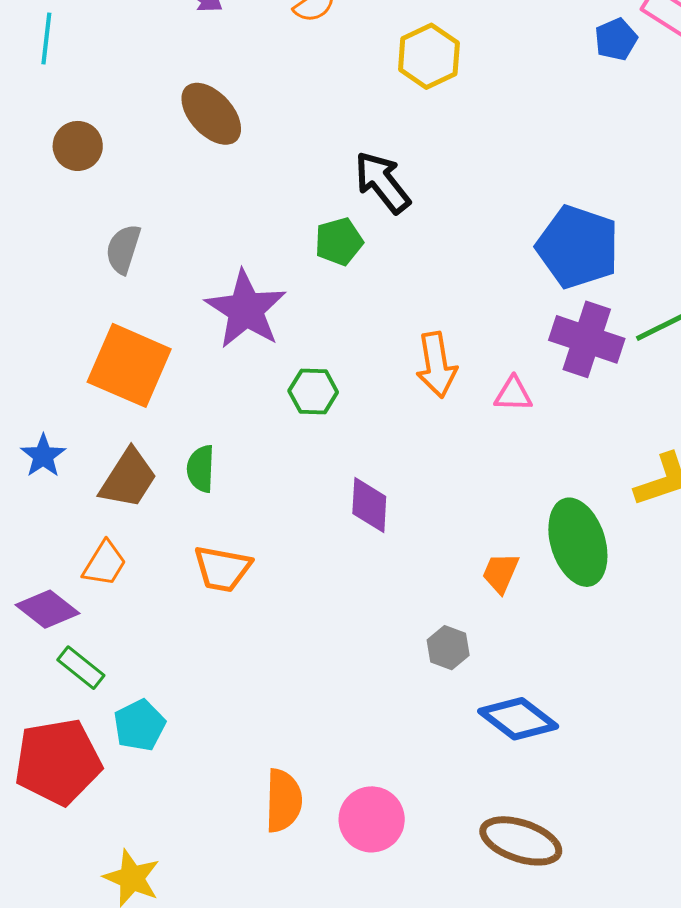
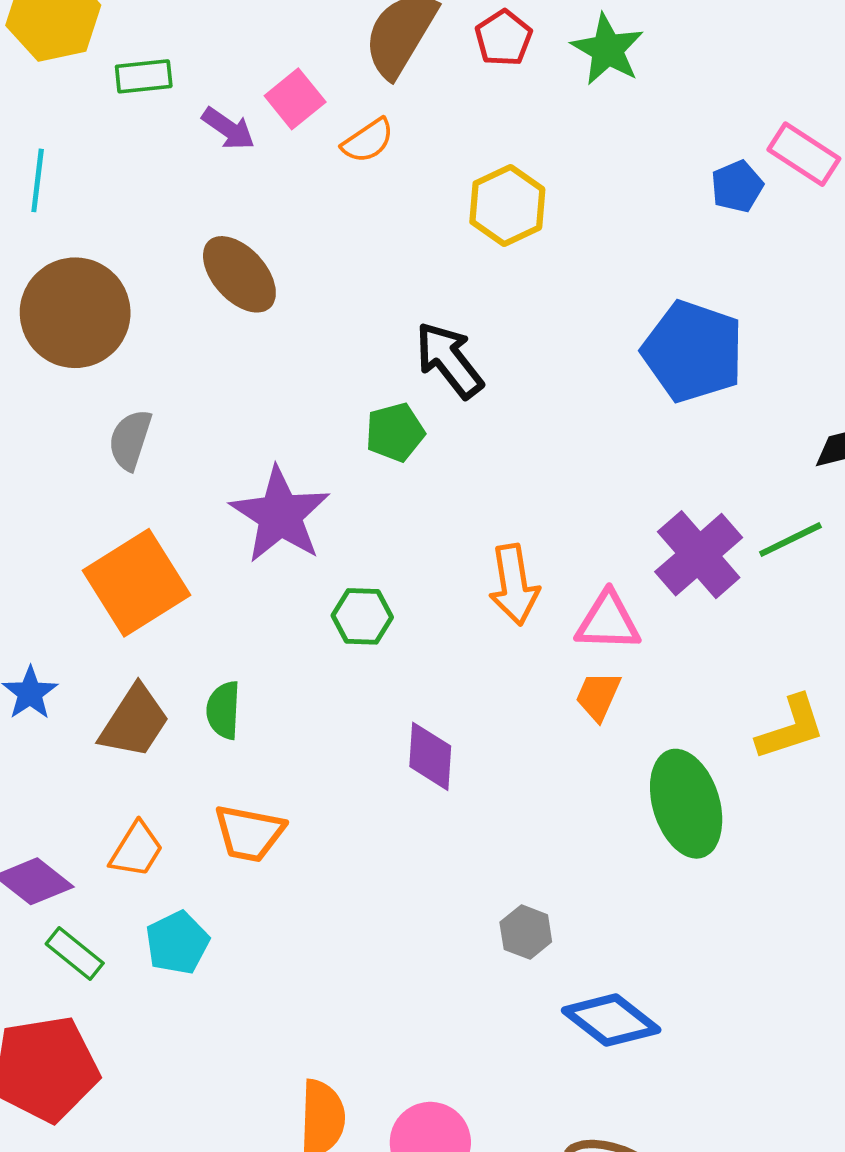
brown circle: (78, 146) -> (75, 313), size x1.8
blue pentagon: (578, 247) -> (693, 351), moved
purple cross: (587, 339) -> (699, 555), turned 30
orange square: (129, 365) -> (136, 583), turned 34
pink triangle: (513, 394) -> (608, 621), size x1.4
orange trapezoid: (105, 564) -> (136, 850), moved
orange trapezoid: (500, 573) -> (598, 696), moved
cyan pentagon: (139, 725) -> (177, 943), moved

